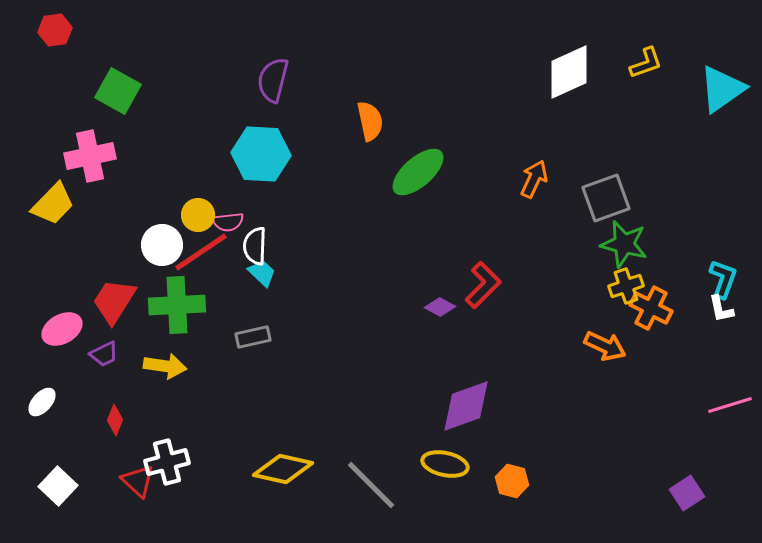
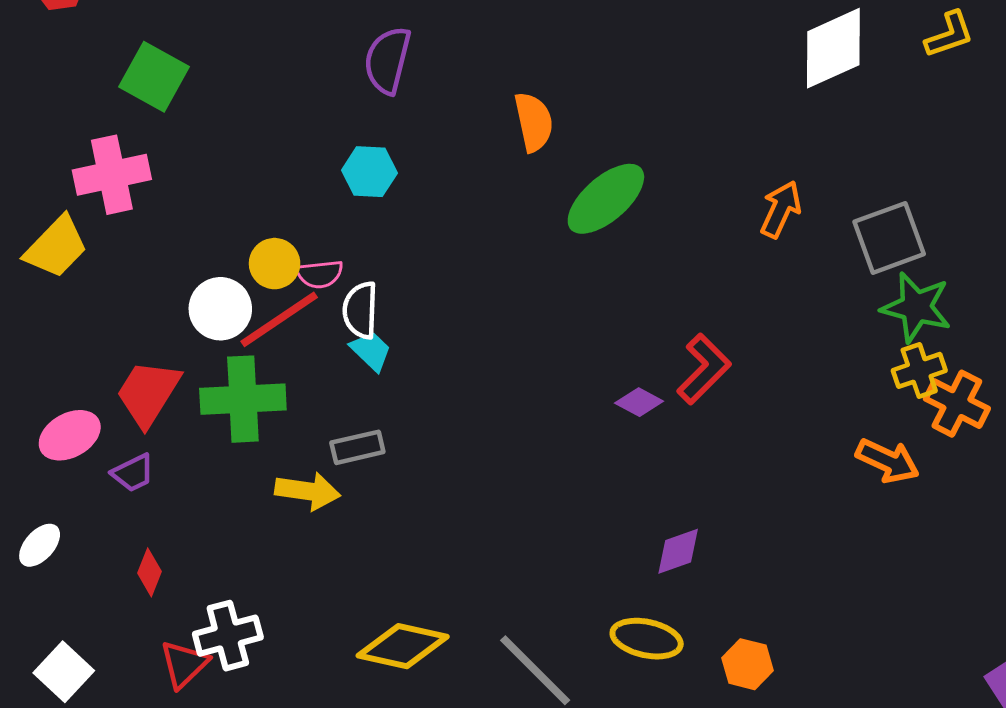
cyan hexagon: (261, 154) -> (369, 172), size x0.6
yellow arrow: (165, 366) -> (308, 491), moved
purple diamond: (466, 406) -> (678, 551), size x0.6
red triangle: (138, 481) -> (184, 664), turned 33

